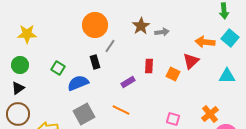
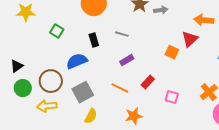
gray line: (110, 46) -> (122, 34), moved, turned 72
green circle: (20, 65) -> (23, 88), moved
red rectangle: (149, 66) -> (148, 82), moved, turned 40
green square: (58, 68) -> (57, 31), moved
brown circle: (18, 114) -> (51, 81), moved

